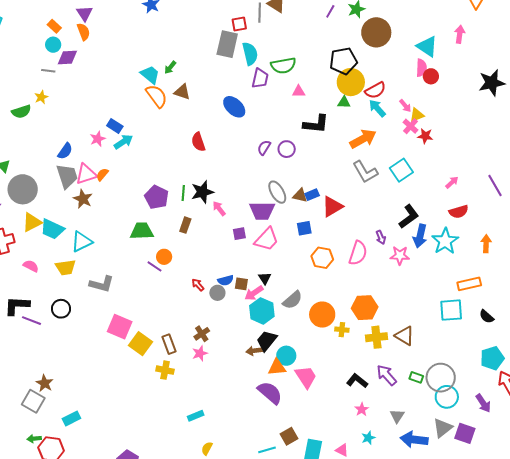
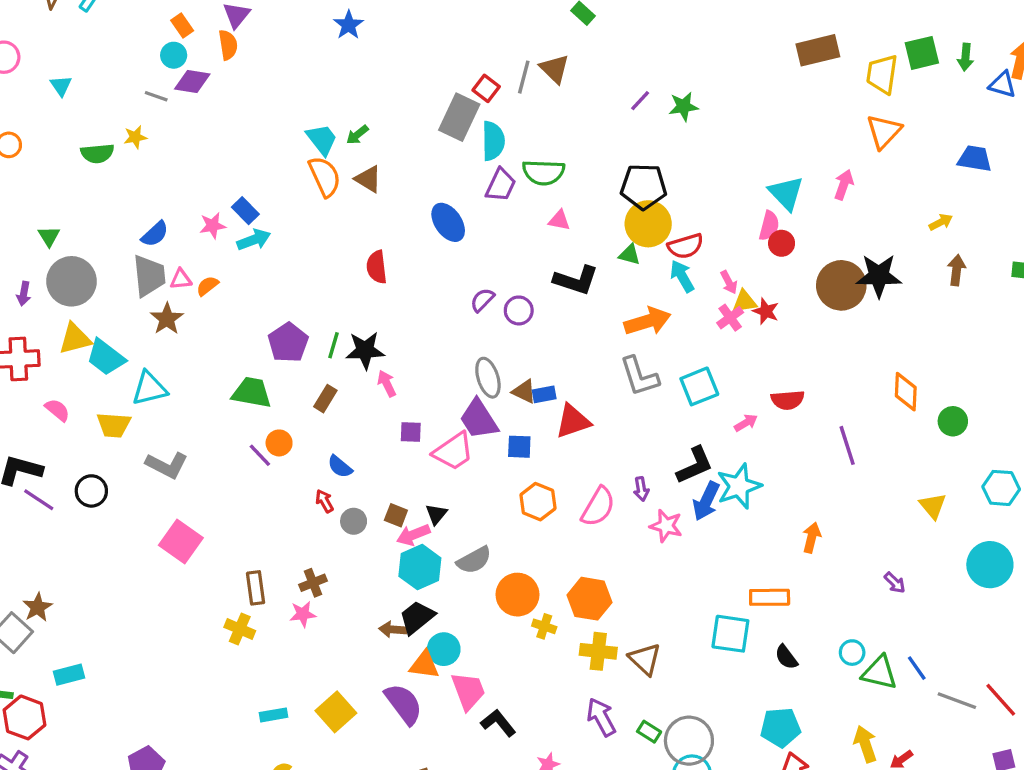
red square: (239, 24) -> (486, 88), turned 35
brown circle: (376, 32) -> (841, 285), moved
red star: (425, 136) -> (766, 311), moved
pink triangle: (86, 174) -> (181, 279), size x0.6
pink arrow: (452, 182) -> (746, 423), moved
purple trapezoid: (262, 211) -> (479, 419), moved, turned 44
red semicircle: (459, 212) -> (788, 400), moved
cyan star: (445, 241) -> (739, 486), moved
blue semicircle: (226, 280) -> (340, 467), moved, turned 42
yellow square: (141, 344) -> (336, 712), moved
black L-shape: (357, 381) -> (498, 723), moved

